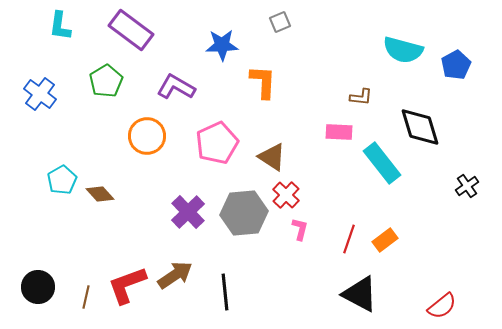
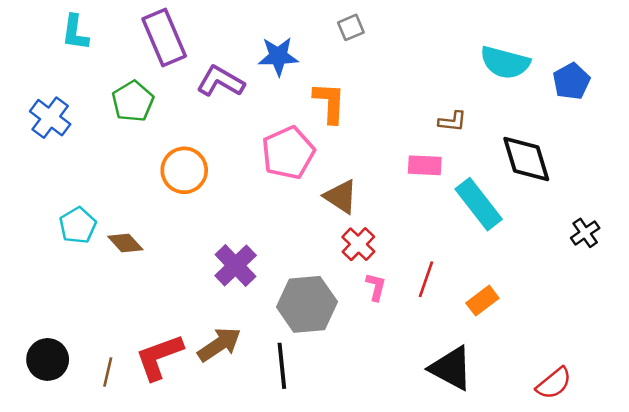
purple rectangle: (131, 30) -> (164, 37), turned 30
purple L-shape: (176, 87) -> (221, 81), moved
pink pentagon: (217, 143) -> (288, 153), moved
gray hexagon: (244, 213) -> (307, 304), moved
red line: (349, 239) -> (426, 279), moved

